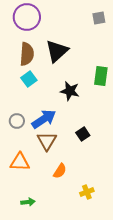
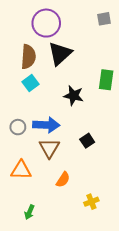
purple circle: (27, 17) -> (46, 23), moved
blue arrow: (44, 119) -> (46, 125), turned 35
green arrow: (28, 202) -> (29, 212), turned 120

